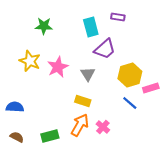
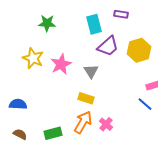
yellow hexagon: (130, 75) -> (139, 50), moved
blue line: (130, 103) -> (145, 104), moved

